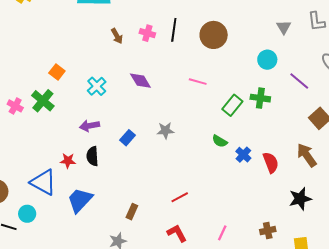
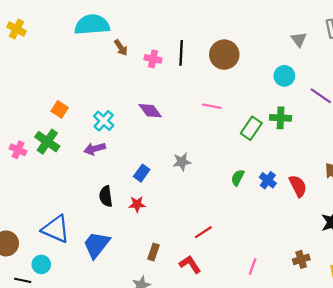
brown arrow: (117, 36) -> (121, 48), moved
purple arrow: (90, 126) -> (95, 149), moved
green semicircle: (220, 141) -> (238, 178), moved, turned 91
red star: (68, 161) -> (137, 204), moved
red L-shape: (177, 233) -> (190, 264), moved

